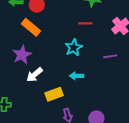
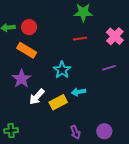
cyan star: (74, 48) -> (62, 70), moved
yellow rectangle: (54, 94) -> (58, 102), moved

